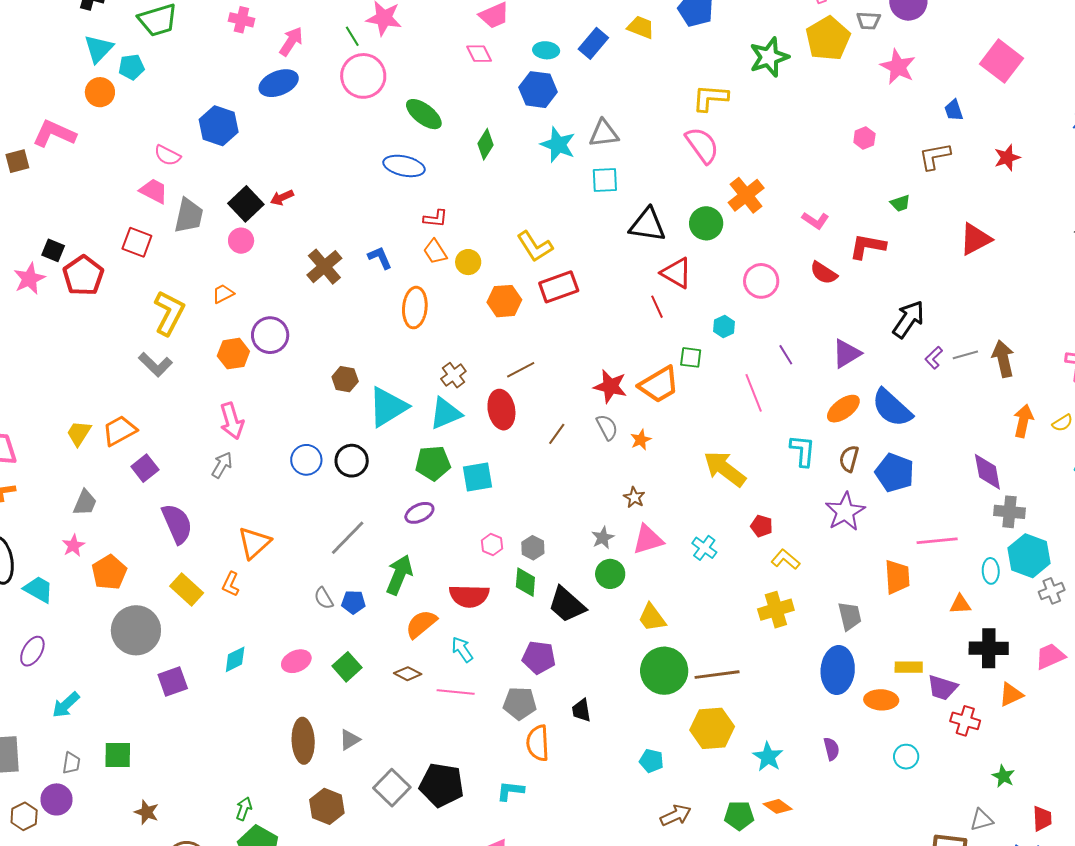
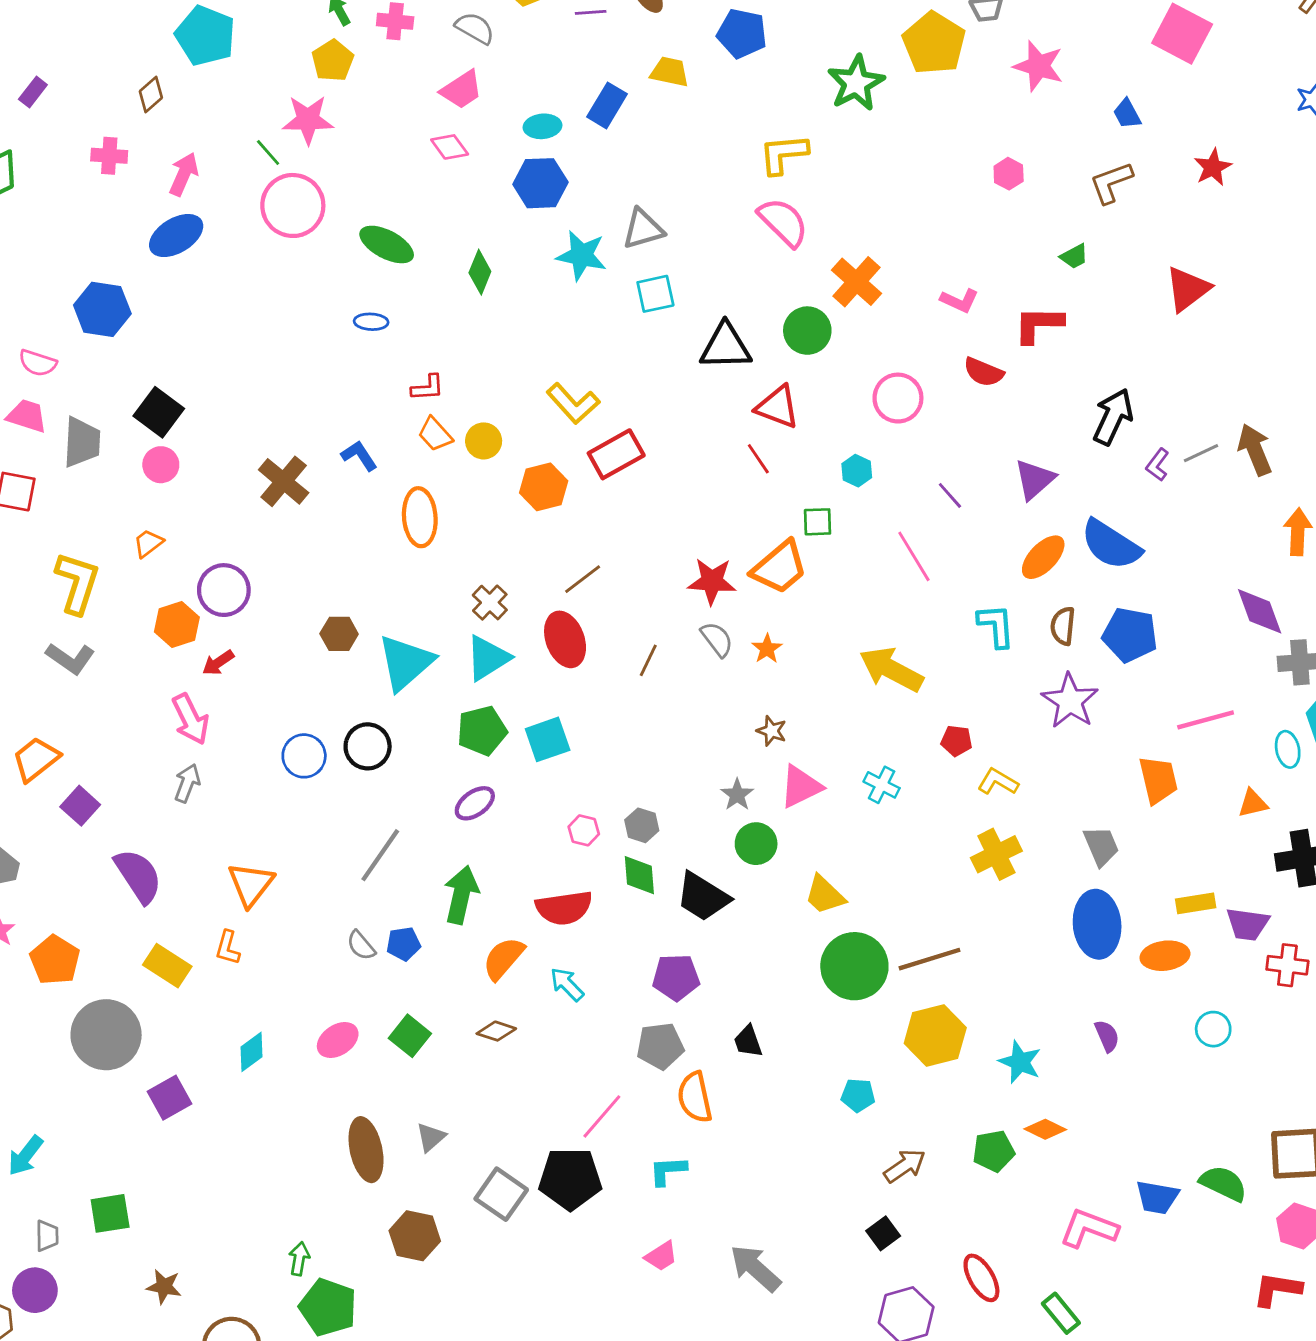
blue ellipse: (404, 166) -> (371, 322), size x0.6
red arrow: (282, 198) -> (218, 663), moved
pink line: (456, 692) -> (602, 1116), moved, turned -45

